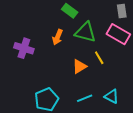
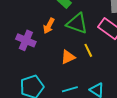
purple cross: (24, 48) -> (26, 40), moved

